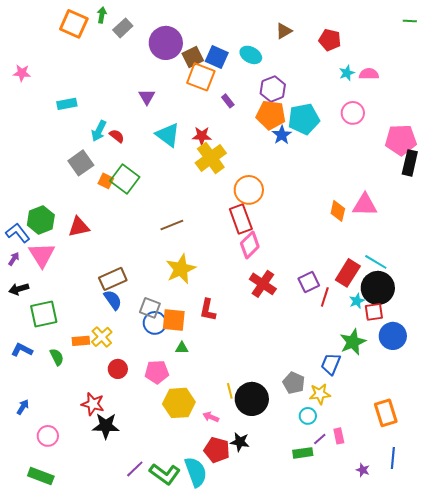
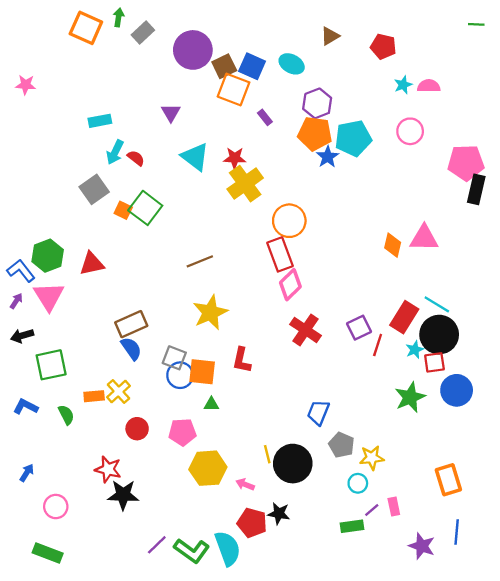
cyan rectangle: (67, 104) -> (100, 121), moved
blue trapezoid: (331, 364) -> (318, 412), moved
purple star: (363, 470) -> (422, 546), size x1.6

